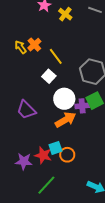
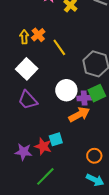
yellow arrow: (21, 47) -> (24, 37), turned 32
white square: (49, 76) -> (27, 69), moved, size x1.5
orange arrow: (66, 120) -> (79, 114), moved
orange circle: (67, 155) -> (94, 156), moved

